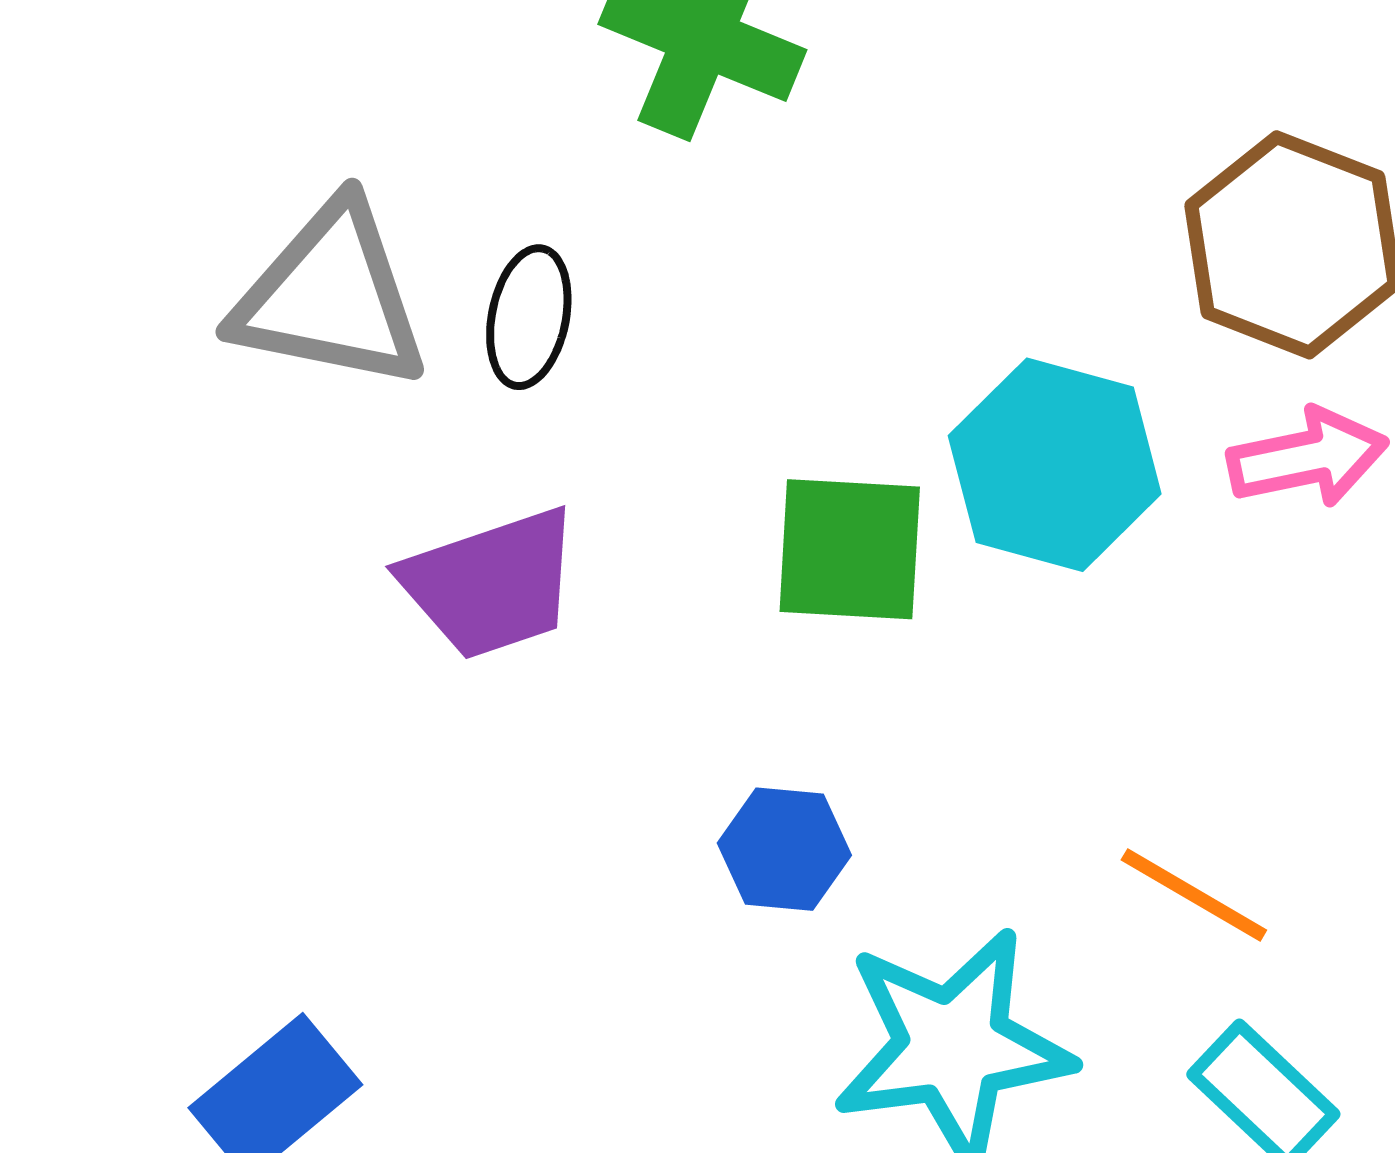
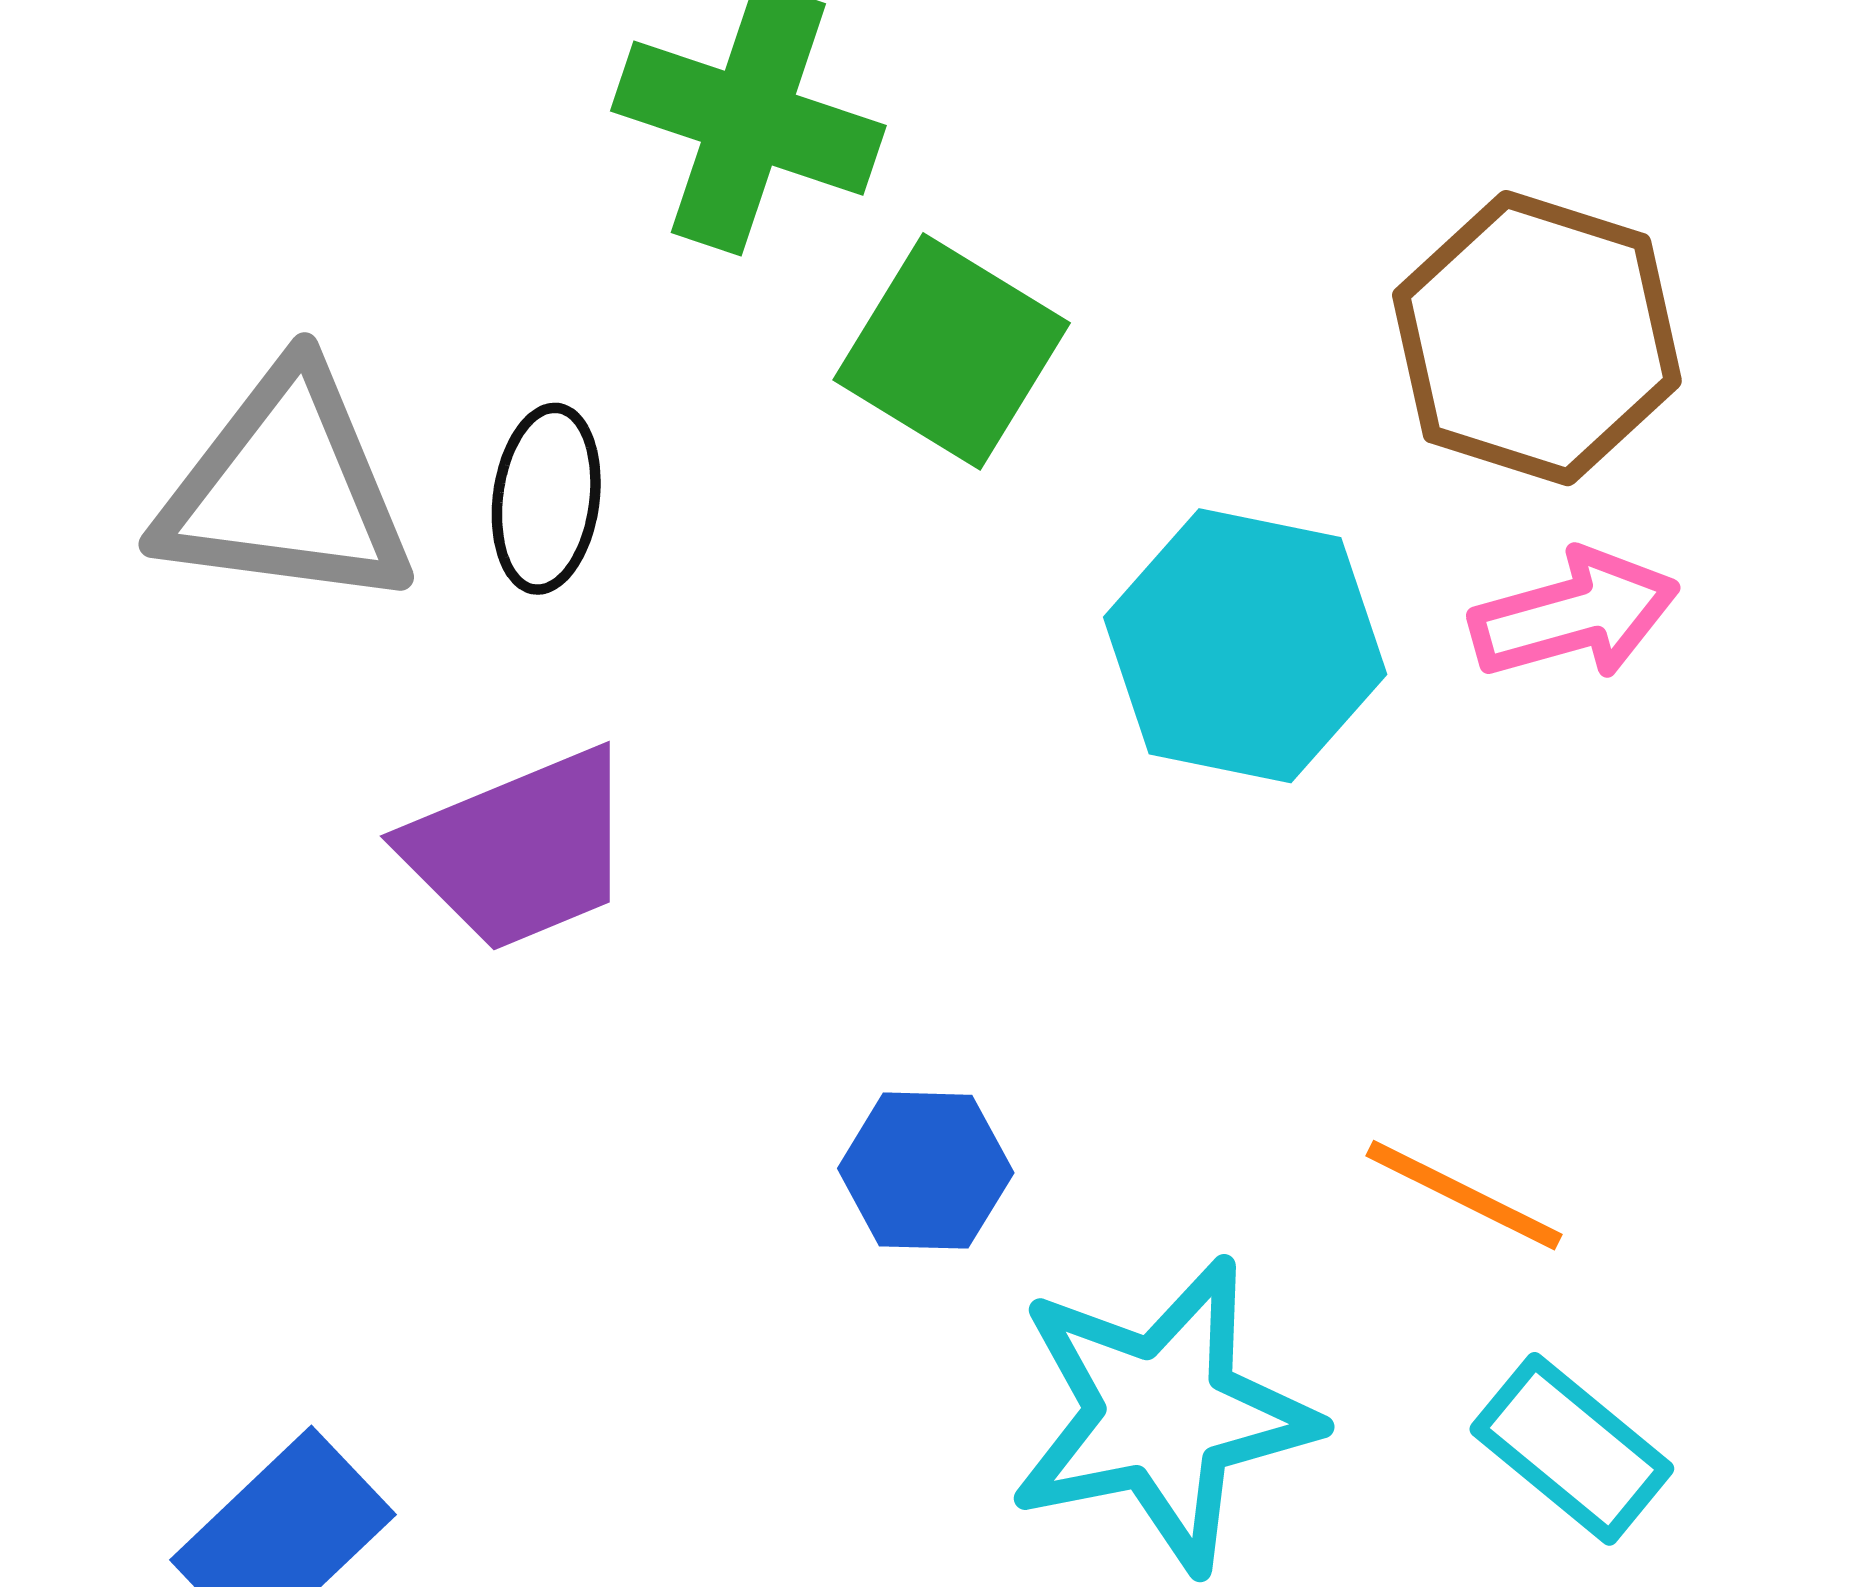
green square: (850, 549) -> (952, 351), moved, turned 32

